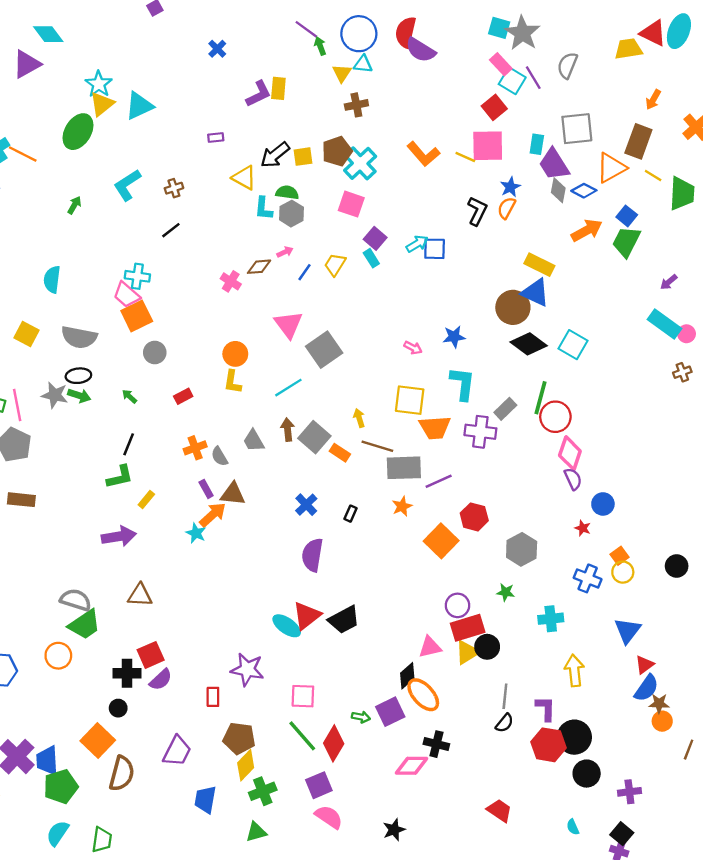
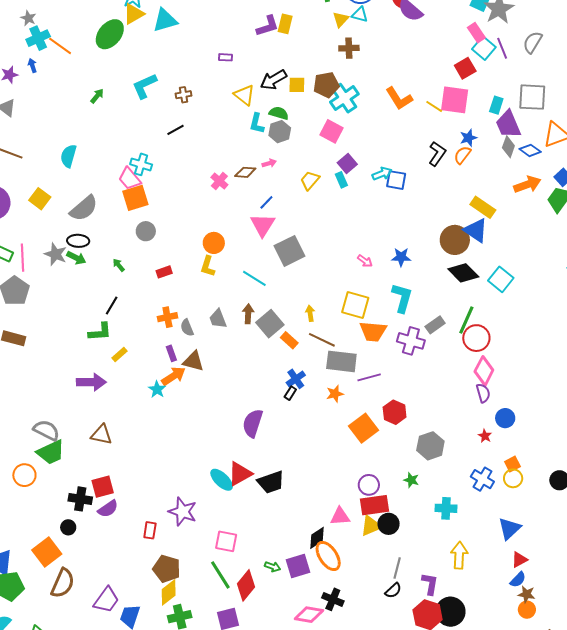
blue line: (304, 272) -> (266, 202), moved
gray semicircle: (79, 337) -> (84, 208), turned -60
cyan line: (288, 388) -> (254, 278), turned 55
blue cross: (306, 505) -> (296, 379), moved
blue semicircle: (646, 688) -> (518, 580), size x0.7
purple trapezoid: (177, 751) -> (106, 600), moved

